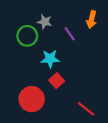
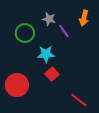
gray star: (45, 22) -> (49, 19), moved
red circle: (32, 99) -> (17, 85), moved

